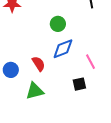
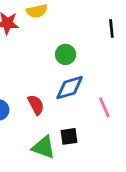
black square: (79, 84) -> (69, 136), moved
green triangle: (35, 91) -> (44, 147), moved, turned 30

